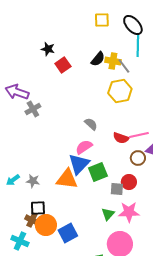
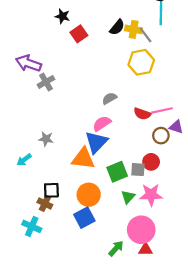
gray semicircle: (91, 124) -> (109, 98), turned -72
green square: (98, 172) -> (117, 172), moved
gray star: (33, 181) -> (46, 139), moved
orange circle: (46, 225) -> (89, 195), moved

